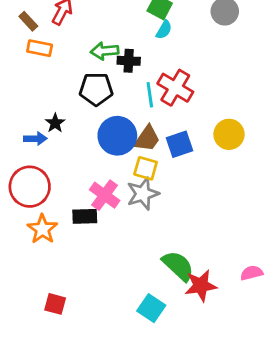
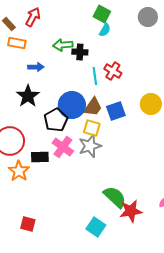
red cross: (175, 88) -> (113, 71), size x0.7
black pentagon: (96, 89) -> (56, 120), moved, turned -30
black star: (55, 123) -> (28, 96), size x1.6
blue arrow: (35, 139) -> (36, 67), moved
black rectangle: (85, 216) -> (40, 157), moved

